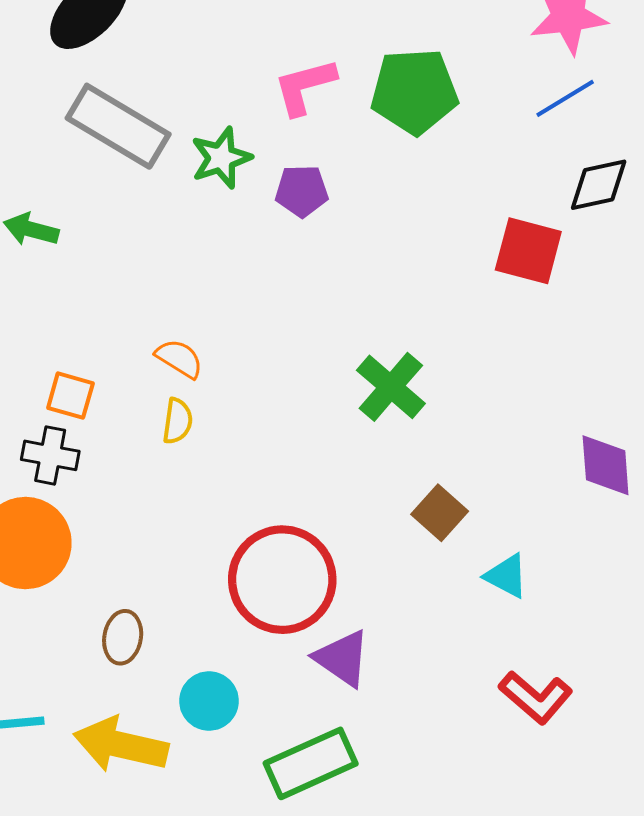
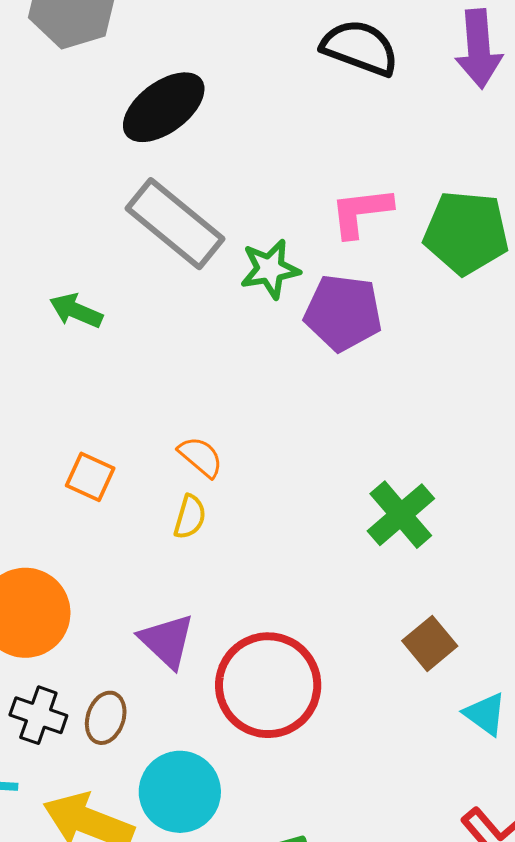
purple pentagon: (302, 191) -> (343, 313), size x1.5
black cross: (50, 455) -> (38, 715), moved
purple triangle: (342, 658) -> (167, 641), moved
cyan circle: (209, 701) -> (180, 792), size x1.4

